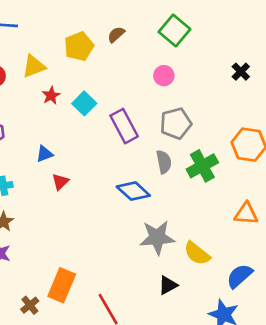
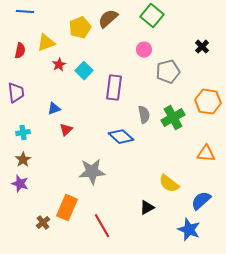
brown semicircle: (116, 34) -> (108, 19), size x1.5
gray pentagon: (176, 123) -> (168, 72), moved
purple rectangle: (124, 126) -> (114, 88), turned 35
gray star: (157, 237) -> (92, 172), moved

